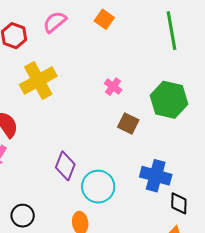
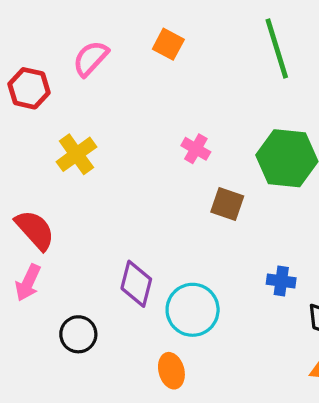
yellow cross: (38, 80) -> (76, 154), size x0.7
blue cross: (156, 176) -> (281, 281), size x0.6
black circle: (23, 216) -> (78, 334), moved

